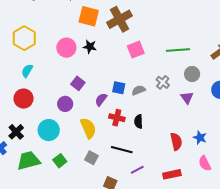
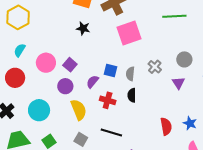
pink circle: (66, 48) -> (46, 63), moved
pink square: (136, 50) -> (129, 33), size x1.4
green line: (178, 50) -> (174, 16), moved
gray semicircle: (139, 90) -> (130, 74), turned -64
purple circle: (65, 104) -> (65, 86), moved
black semicircle: (138, 122) -> (132, 95), moved

